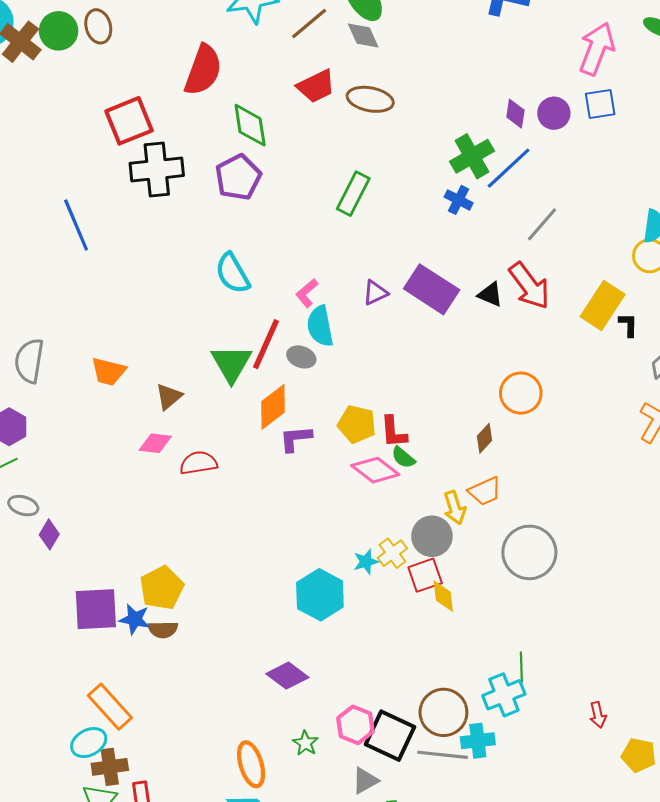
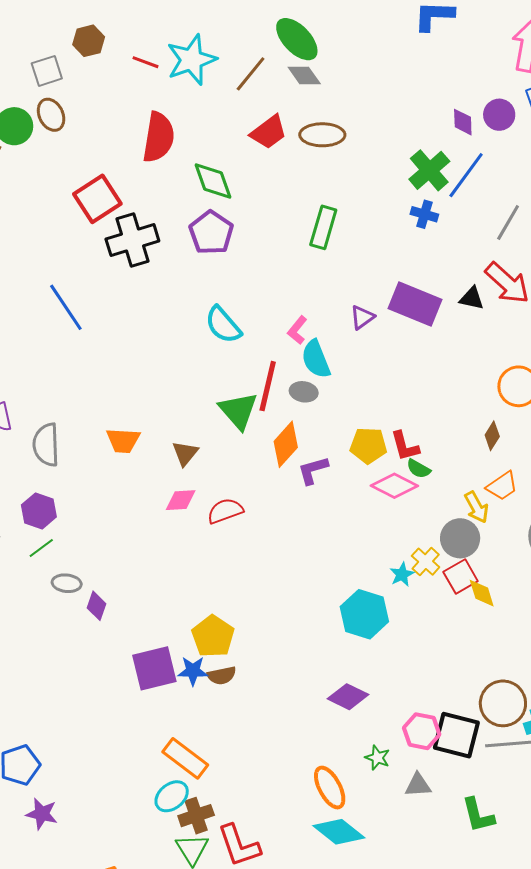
gray triangle: (365, 781) -> (418, 785), moved, turned 36

